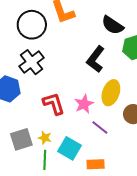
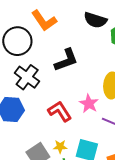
black L-shape: (96, 59) -> (66, 60), moved, turned -132

